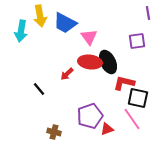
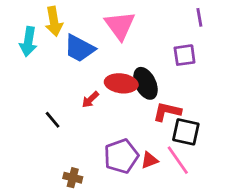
blue trapezoid: (65, 23) -> (79, 48), moved
pink triangle: (89, 37) -> (120, 25), moved, size x1.4
red triangle: (107, 129) -> (150, 160), moved

